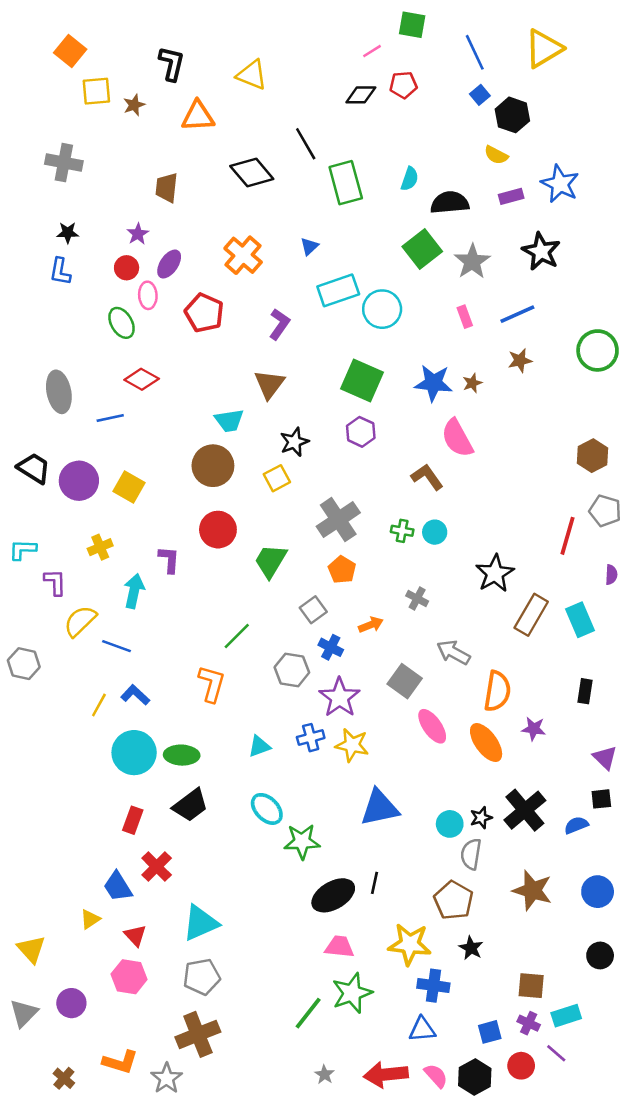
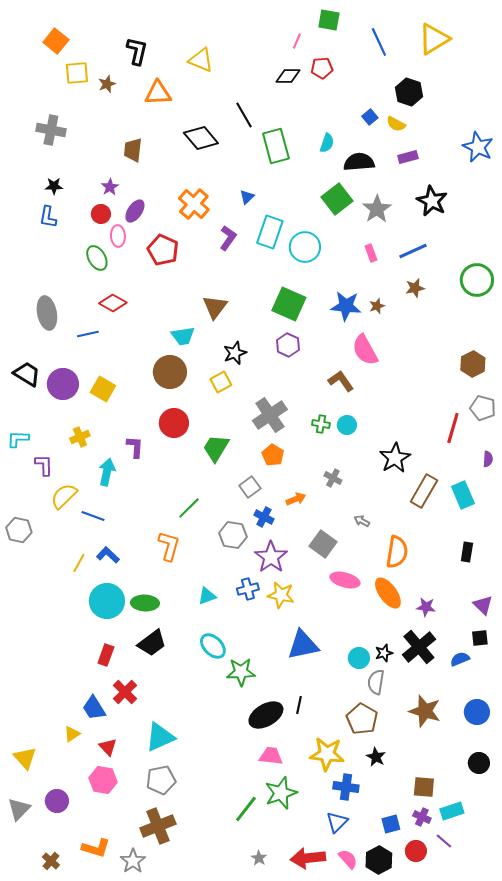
pink line: (372, 51) -> (297, 41), turned -35
blue square: (480, 95) -> (370, 117), moved
blue star: (560, 184) -> (478, 147), moved
cyan rectangle: (338, 290) -> (270, 232), turned -52
purple L-shape: (279, 324) -> (228, 238), moved
gray arrow: (453, 652) -> (362, 521), size x0.6
pink ellipse: (432, 726) -> (345, 580), turned -40
purple star: (534, 729) -> (426, 607), moved
blue triangle: (422, 1029) -> (337, 822), turned -40

